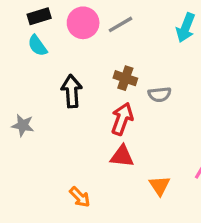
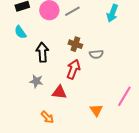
cyan semicircle: (37, 46) -> (20, 32), moved
gray star: (23, 125) -> (36, 81), moved
red triangle: (122, 156) -> (59, 92), moved

